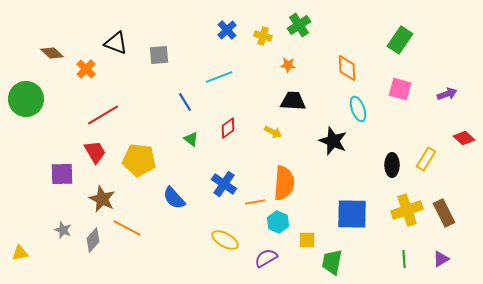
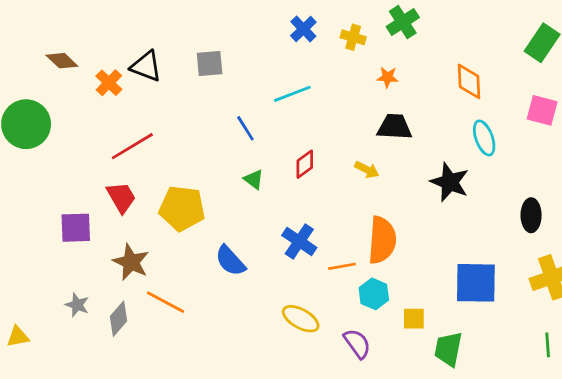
black triangle: (116, 43) -> (146, 66), moved
purple semicircle: (266, 258) -> (357, 344), turned 85

